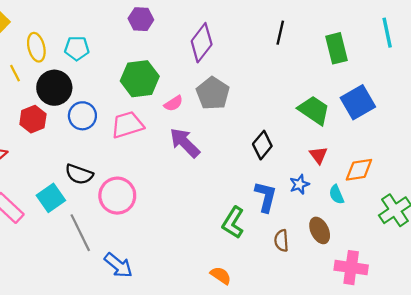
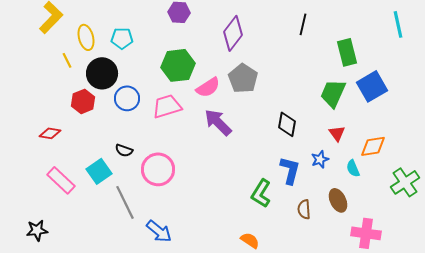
green rectangle: (336, 48) -> (347, 52), moved
pink semicircle: (173, 103) -> (208, 87), size x1.4
green trapezoid: (314, 110) -> (333, 93), turned -100
black diamond: (262, 145) -> (287, 124), turned -30
black semicircle: (79, 174) -> (124, 150), size x0.7

